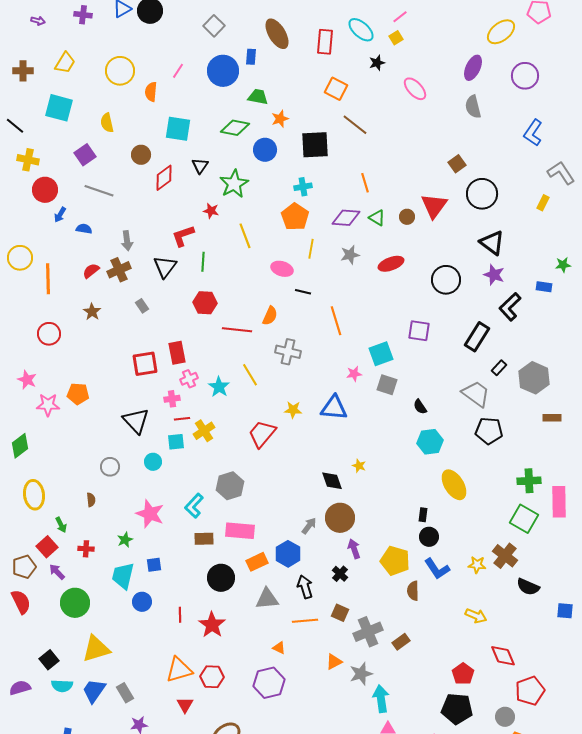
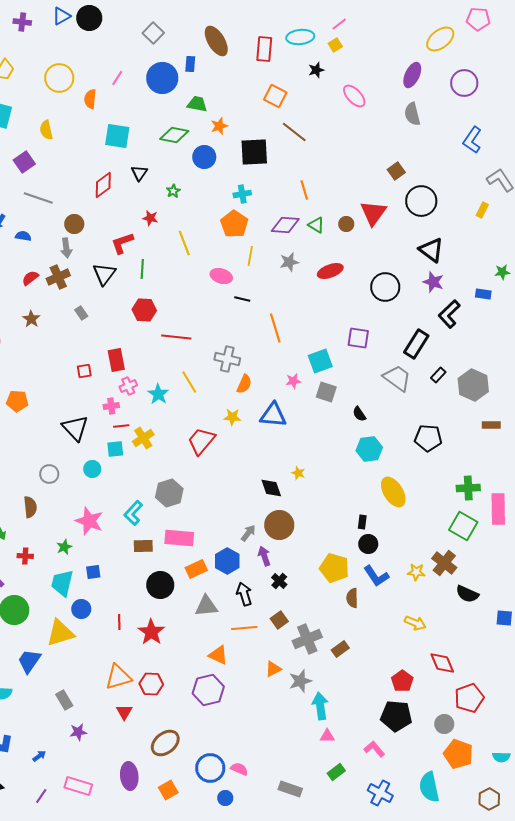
cyan ellipse: (361, 30) -> (300, 37), turned -48
brown circle: (141, 155) -> (74, 224), moved
green star: (234, 184) -> (173, 191), size x0.5
orange semicircle: (270, 316) -> (244, 384), moved
red square: (145, 364) -> (84, 371), size x0.6
gray trapezoid: (476, 394) -> (397, 378), moved
brown semicircle: (91, 500) -> (30, 507), size x1.5
purple arrow: (354, 549) -> (264, 556), moved
brown square: (340, 613) -> (279, 620), turned 30
orange triangle: (279, 648) -> (218, 655), size x1.5
yellow triangle: (96, 649) -> (60, 633), moved
blue trapezoid: (94, 691) -> (29, 661), moved

